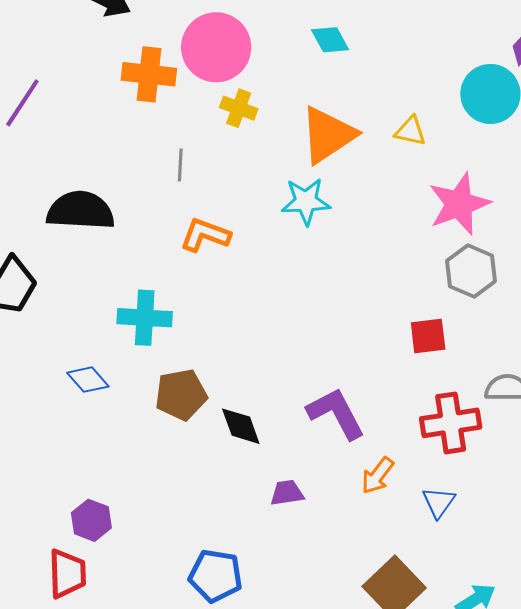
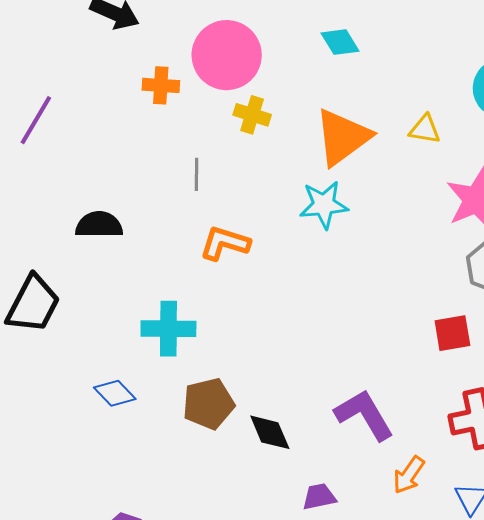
orange cross: (149, 74) -> (161, 85), size x0.7
black semicircle: (81, 211) -> (99, 225), size x0.7

